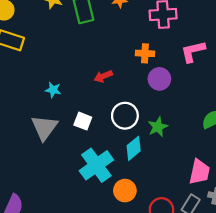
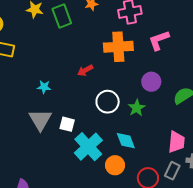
orange cross: (145, 53) -> (118, 47), size x1.8
purple circle: (159, 79) -> (151, 82), moved
white square: (83, 121) -> (67, 124), moved
cyan diamond: (134, 148) -> (126, 141), moved, turned -65

